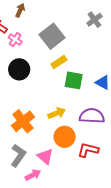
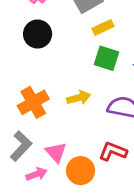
yellow rectangle: (59, 62) -> (103, 27), moved
orange circle: (65, 137) -> (81, 171), moved

